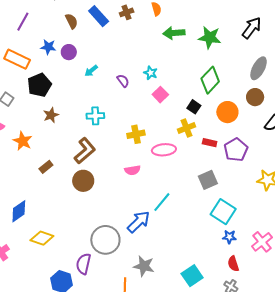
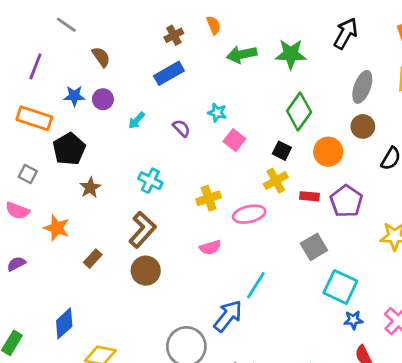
blue rectangle: (99, 16) -> (169, 73), moved, turned -70
cyan cross: (95, 116) -> (150, 181), turned 36

